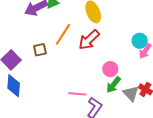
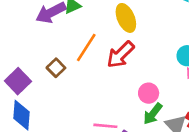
brown square: (40, 50) -> (56, 68), turned -32

